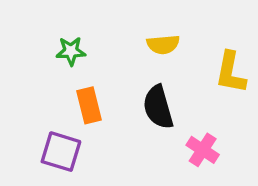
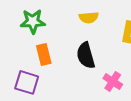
green star: (71, 51) -> (33, 21), size x1.4

